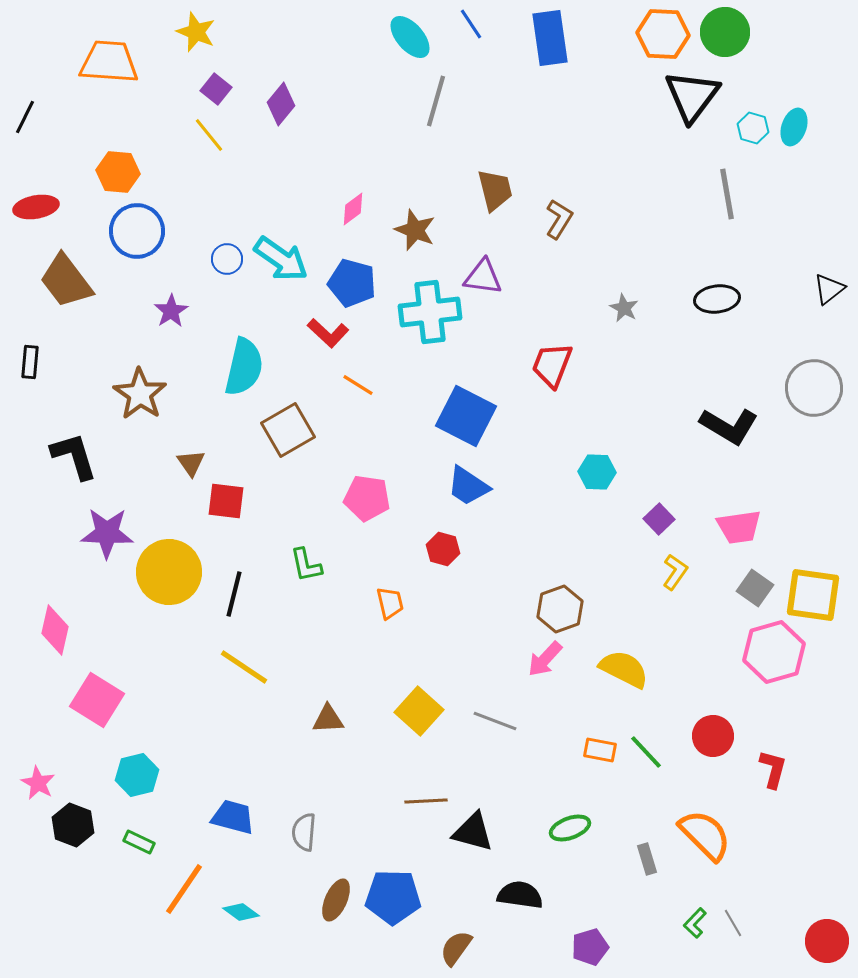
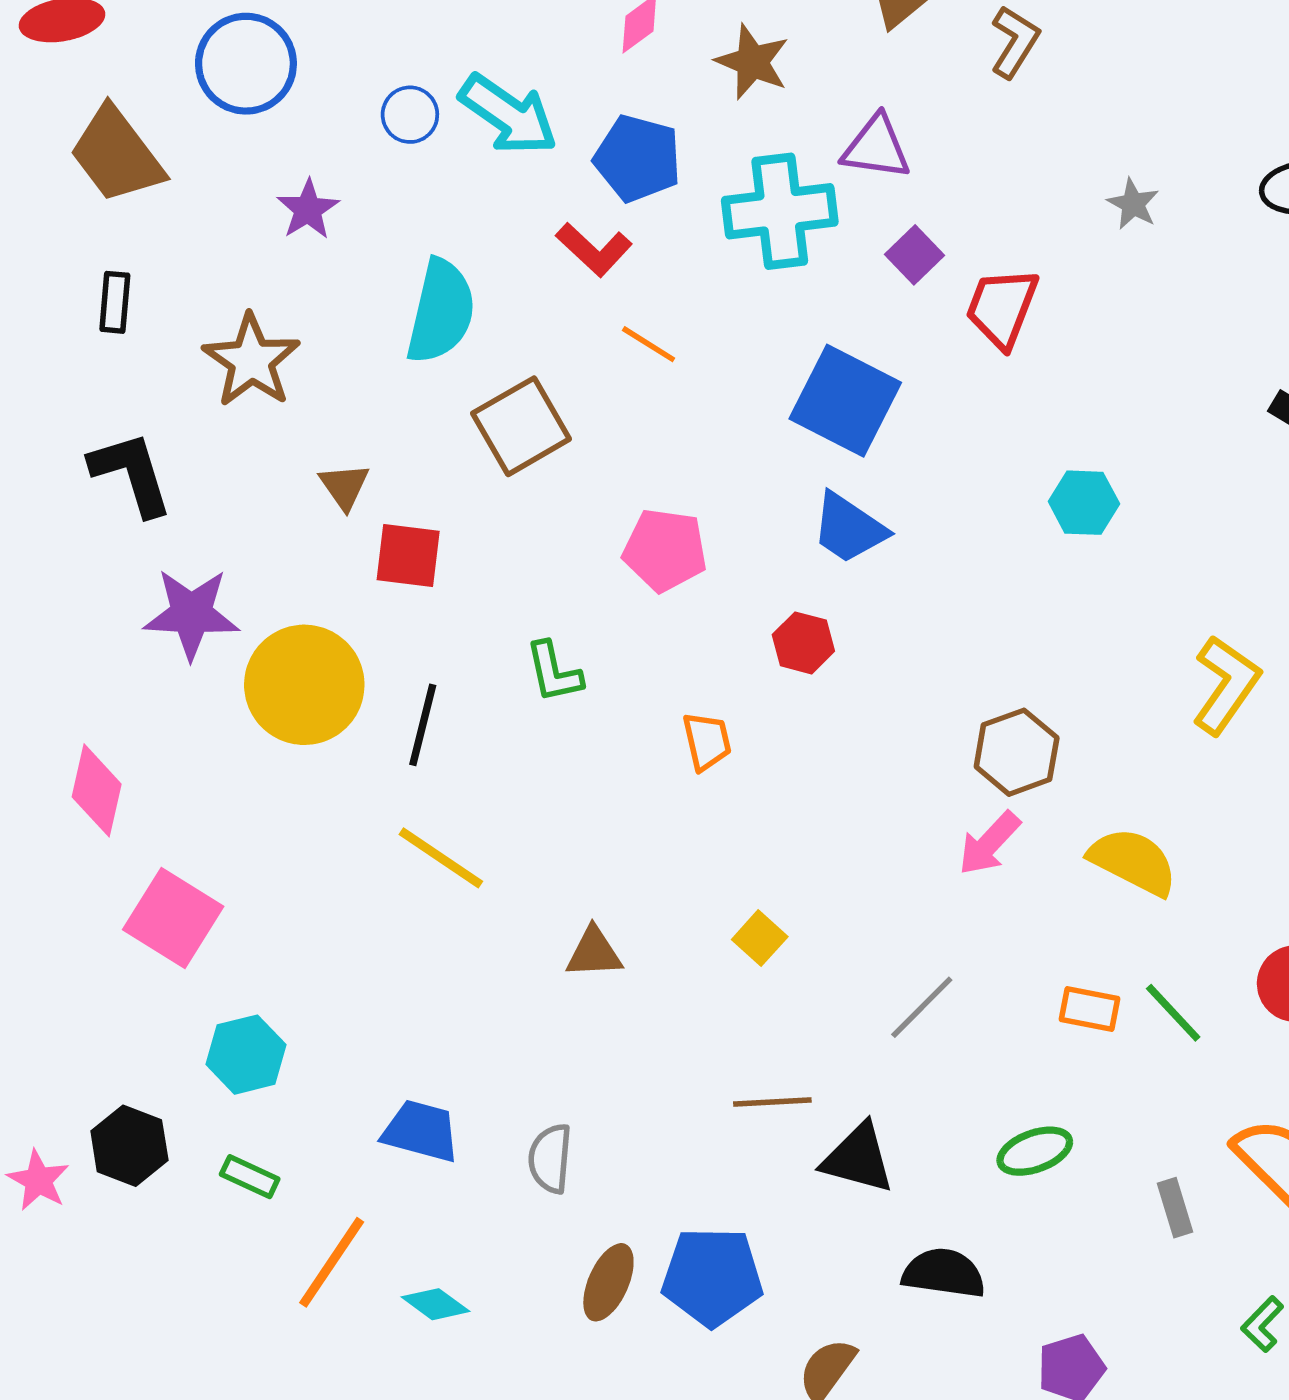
black rectangle: (30, 362) -> (115, 302), moved
purple square: (659, 519) -> (915, 255), moved
yellow L-shape: (675, 572) -> (1226, 685), size x1.5
yellow square: (419, 711) -> (760, 938), size x0.6
gray line: (495, 721) -> (922, 1007), moved, turned -66
pink star: (38, 783) -> (38, 1180), moved

